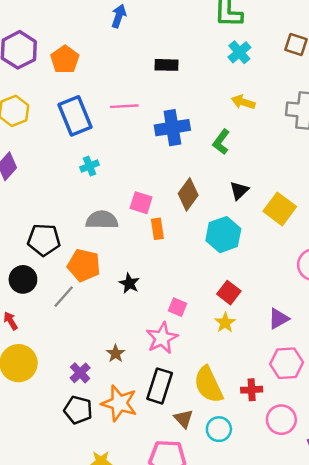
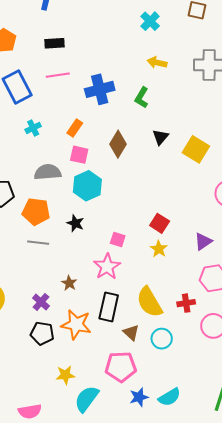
black rectangle: (166, 65) -> (54, 43), moved
orange rectangle: (157, 229) -> (75, 128), moved, turned 48
cyan hexagon: (223, 235) -> (87, 186), moved
gray line: (64, 297) -> (38, 243), moved, turned 60

